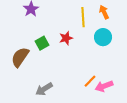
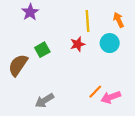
orange arrow: (104, 12) -> (118, 20), moved
red star: (66, 38) -> (78, 44), moved

